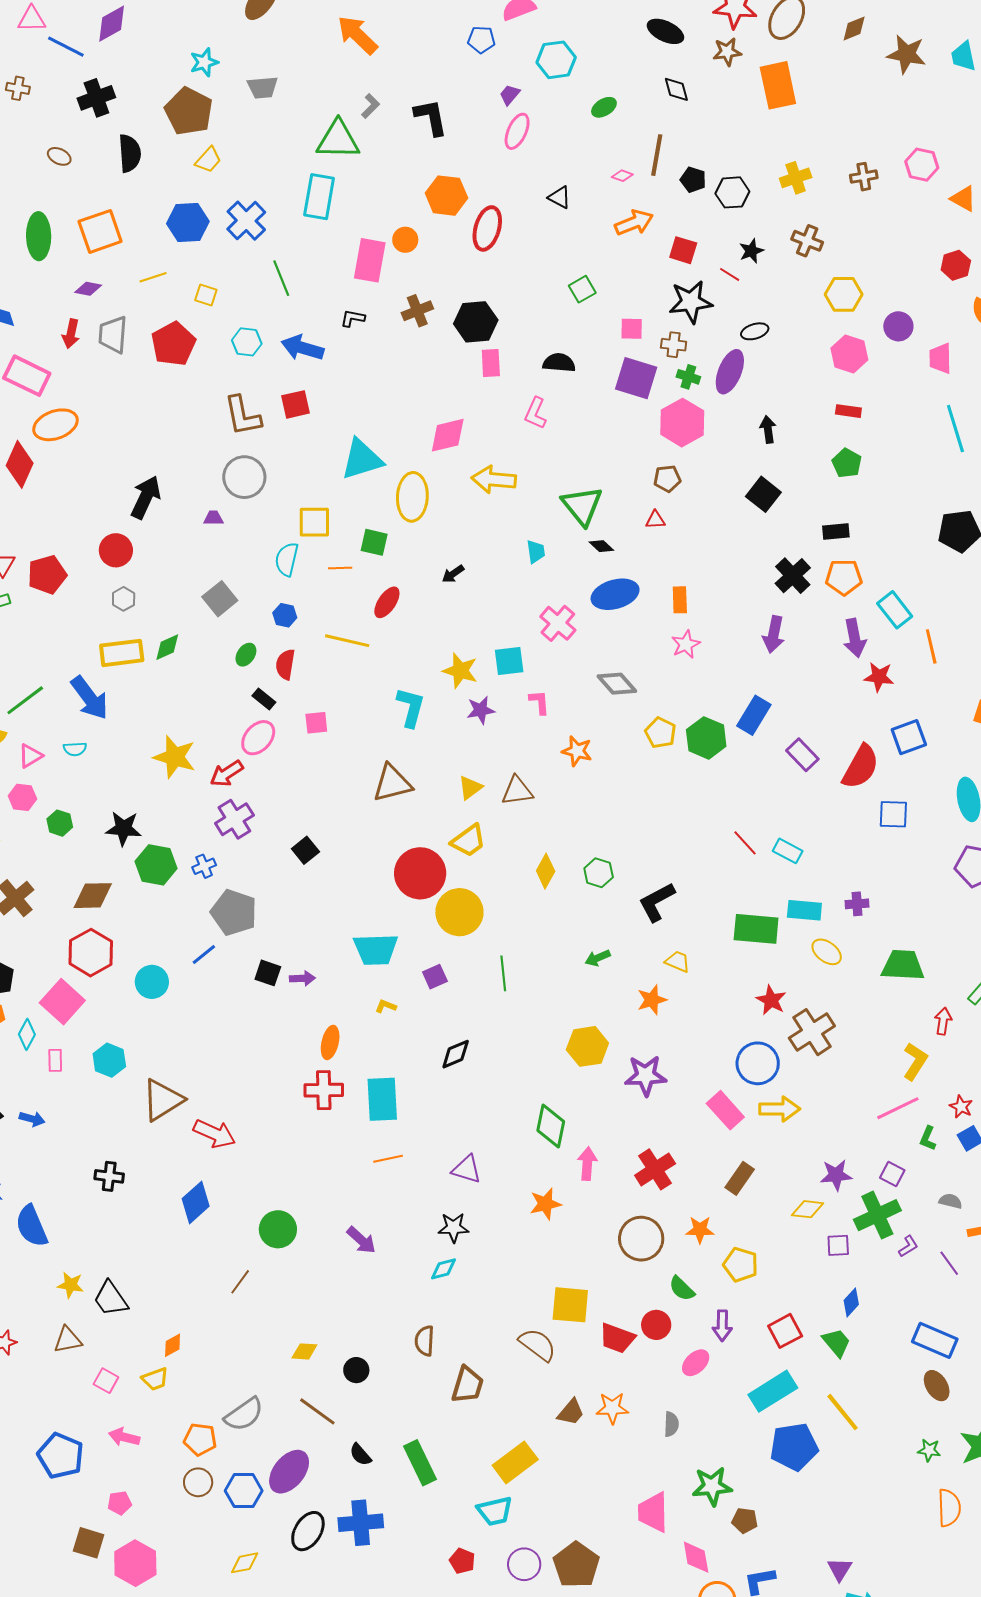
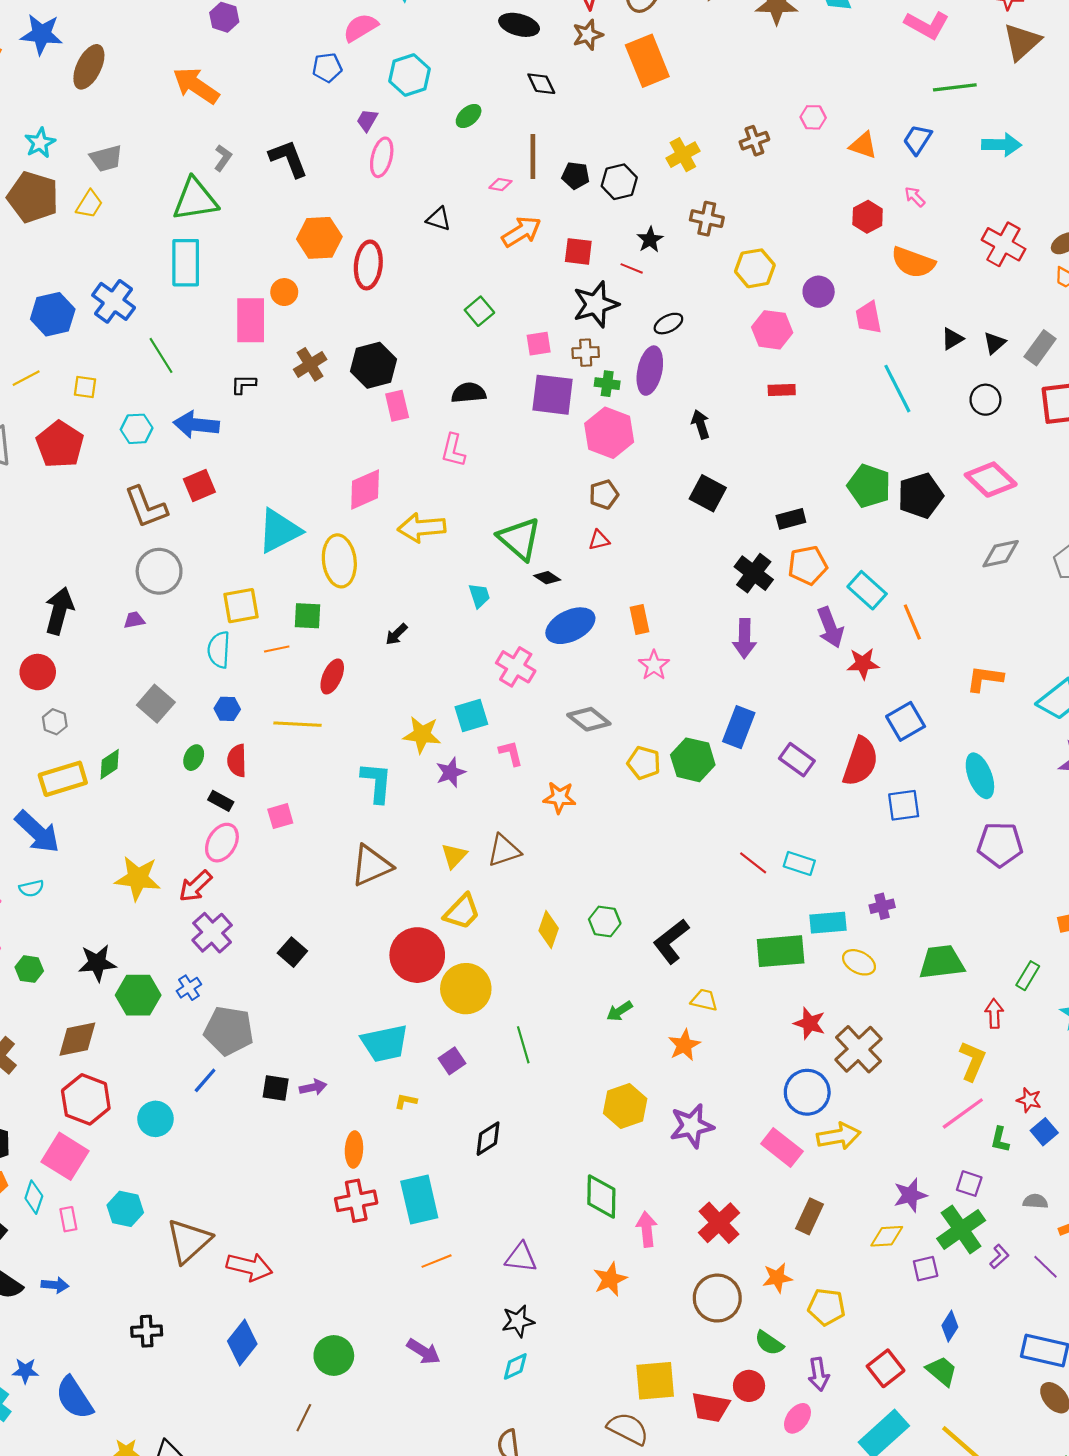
yellow trapezoid: (208, 160) -> (89, 204), moved
pink hexagon: (922, 165) -> (813, 117), size x0.7
green pentagon: (847, 463) -> (869, 486), moved, size x1.4

